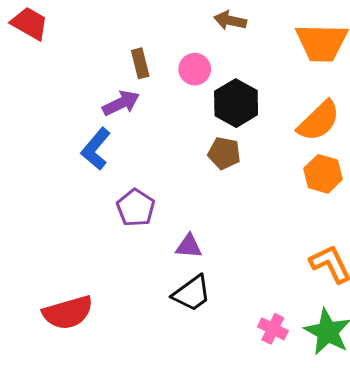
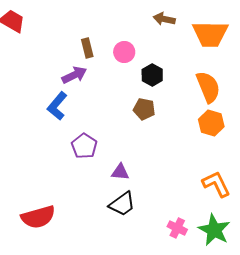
brown arrow: (230, 20) -> (164, 19), moved
black hexagon: (236, 103) -> (152, 75), size x0.7
orange semicircle: (319, 121) -> (208, 87), turned -68

